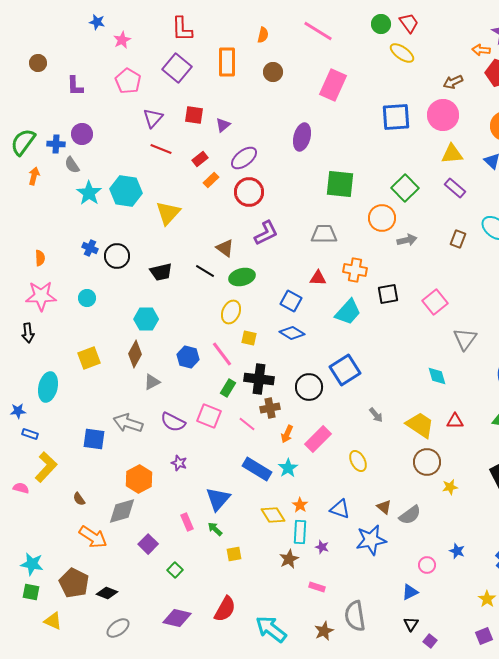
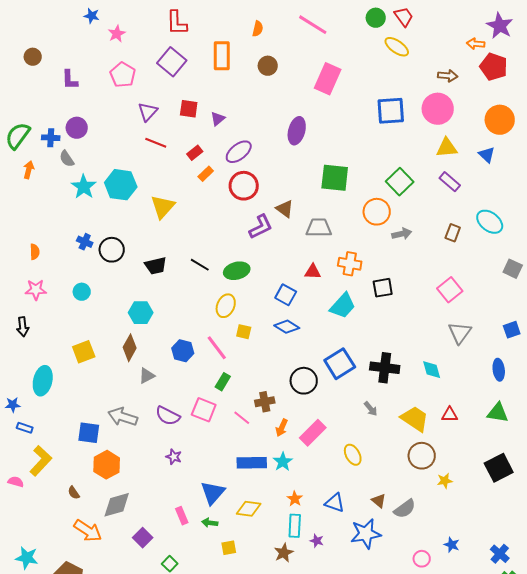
brown arrow: (453, 82) -> (448, 76), turned -150
brown triangle: (225, 248) -> (285, 209), moved
pink star: (41, 296) -> (36, 290), size x0.7
pink square: (435, 302) -> (450, 290), moved
black cross: (259, 379) -> (385, 368), moved
blue rectangle: (257, 469) -> (252, 463), turned -32
orange hexagon: (139, 479) -> (107, 465), moved
yellow diamond: (273, 515) -> (249, 509), moved, turned -50
green arrow: (215, 529) -> (210, 523), turned -35

